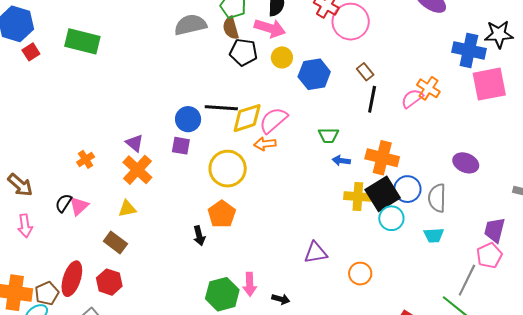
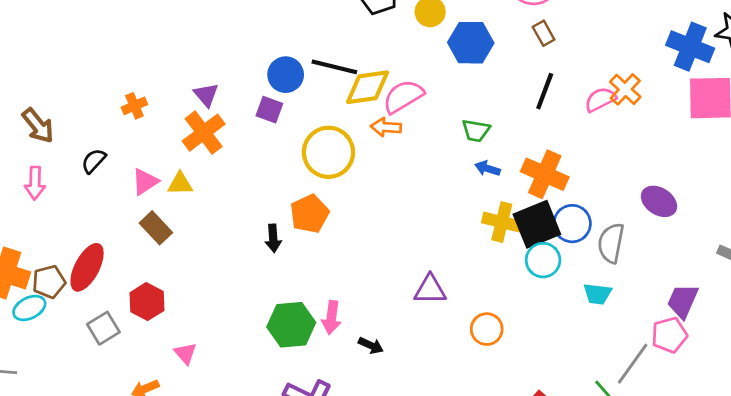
brown rectangle: (365, 72) -> (544, 33), moved
pink triangle: (79, 206) -> (145, 182), moved
red hexagon: (109, 282) -> (147, 302), moved

